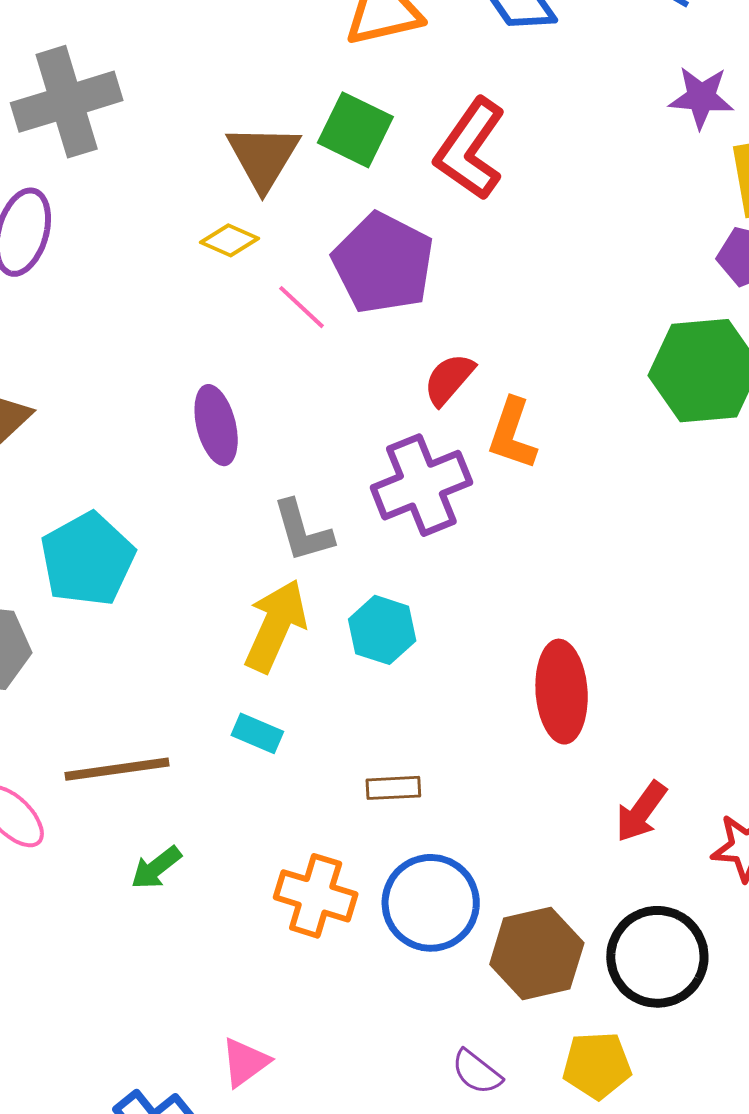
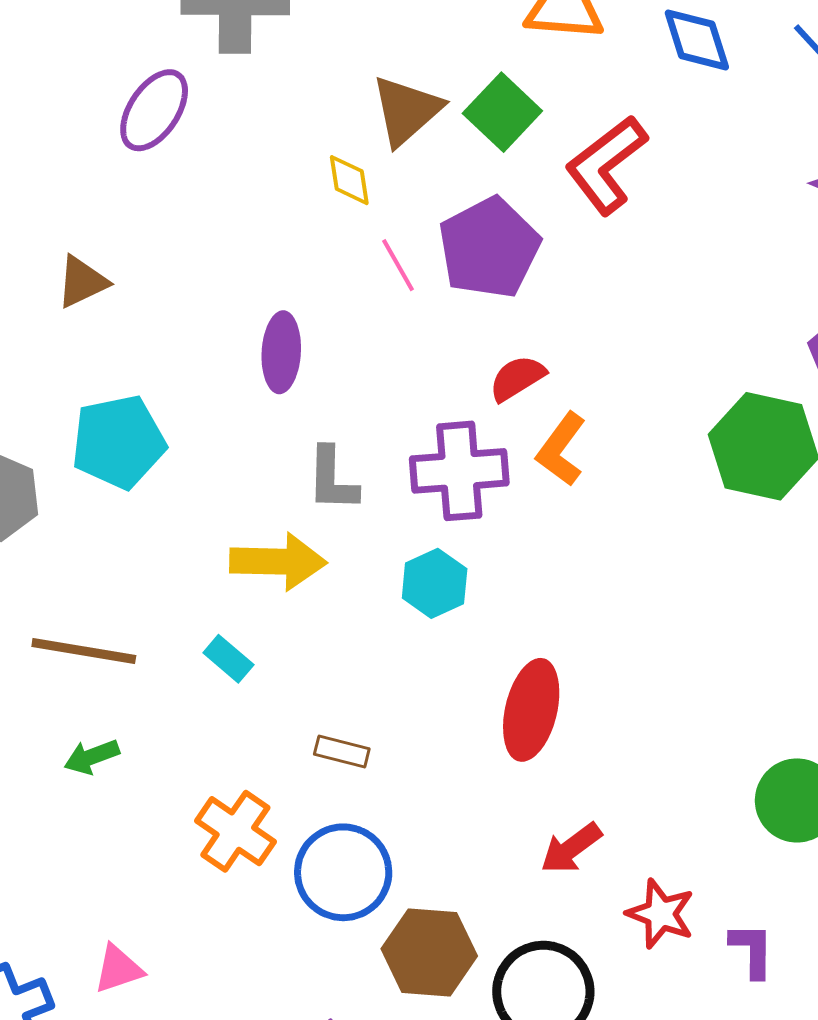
yellow diamond: (230, 240) -> (349, 180), turned 40
yellow arrow: (276, 626) -> (278, 562), turned 50
cyan hexagon: (382, 630) -> (435, 583), moved

